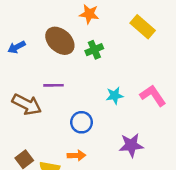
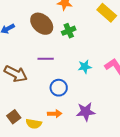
purple line: (54, 85) -> (46, 59), moved
purple star: (131, 145) -> (86, 112), moved

